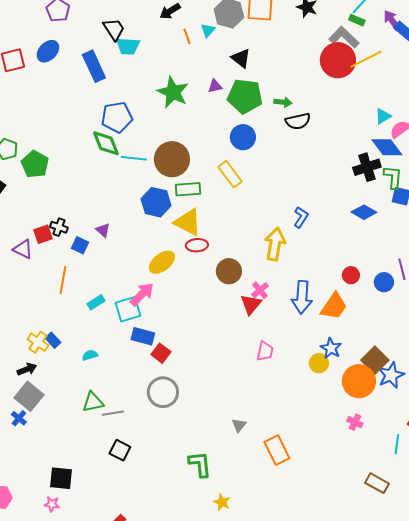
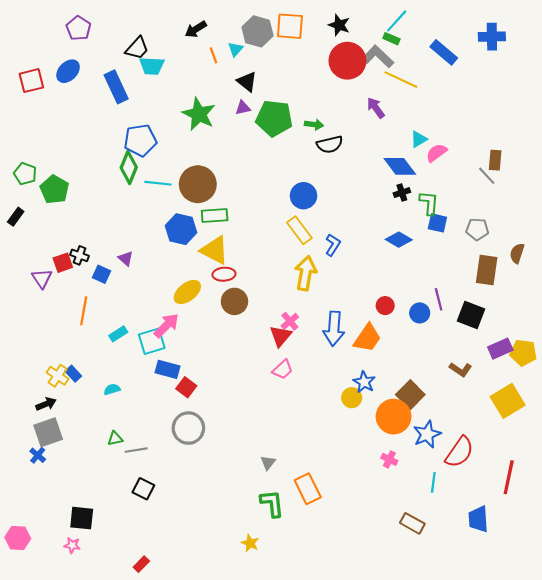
purple arrow: (392, 20) -> (376, 108), moved
black trapezoid: (114, 29) -> (137, 48), turned 75
black triangle: (241, 58) -> (247, 82), moved
yellow line: (366, 59) -> (401, 80), turned 52
red circle: (338, 60) -> (347, 61), moved
blue circle: (243, 137) -> (304, 196), moved
green diamond: (106, 143) -> (129, 167), turned 44
blue diamond: (387, 147) -> (400, 166), moved
black cross: (367, 167) -> (402, 193), size x0.6
yellow rectangle: (230, 174) -> (299, 230), moved
purple triangle: (23, 249) -> (42, 278), turned 30
brown circle: (229, 271) -> (234, 301), moved
pink trapezoid: (265, 351) -> (283, 369), moved, turned 35
blue star: (391, 375) -> (427, 434), moved
gray square: (29, 396) -> (48, 432), turned 32
green triangle: (93, 402) -> (115, 439), size x0.7
green L-shape: (200, 464) -> (272, 503), moved

